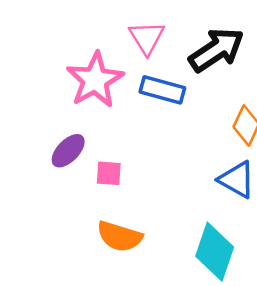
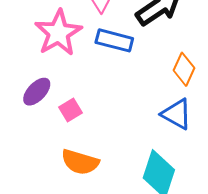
pink square: (109, 173) -> (71, 110), turned -35

